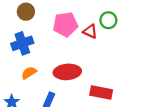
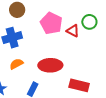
pink pentagon: (65, 24) -> (51, 23), turned 30

